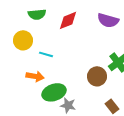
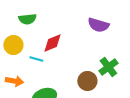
red diamond: (68, 20) -> (52, 43), moved
orange arrow: (35, 76) -> (14, 81), moved

